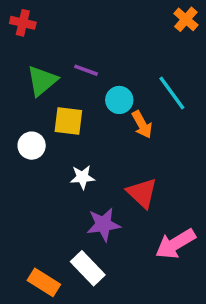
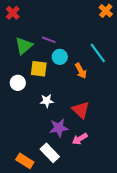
red cross: (23, 23) -> (13, 13), turned 32
cyan circle: (119, 100) -> (60, 57), moved
pink arrow: (175, 244) -> (80, 139), moved, size x0.7

